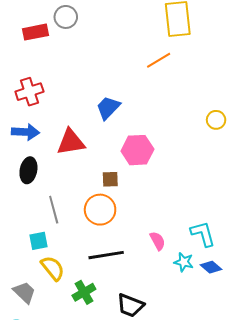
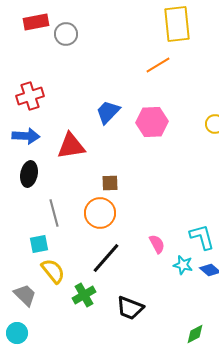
gray circle: (66, 17) -> (66, 34), moved
red rectangle: (36, 32) -> (36, 22), moved
pink hexagon: (137, 150) -> (152, 122), moved
black line: (106, 255) -> (106, 258), turned -40

